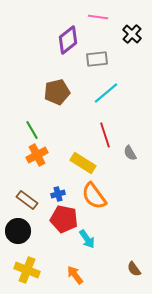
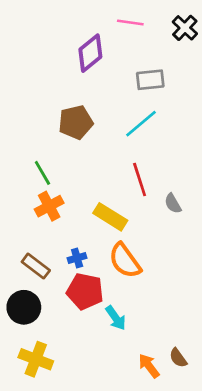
black cross: (132, 34) -> (185, 28), moved
gray rectangle: (97, 59) -> (150, 80), moved
orange arrow: (75, 275) -> (149, 366), moved

